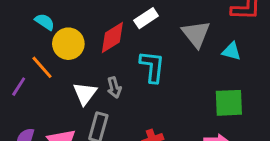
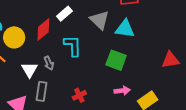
cyan triangle: (231, 51) -> (125, 29), size x1.5
green square: (229, 103) -> (116, 60), moved, turned 30

